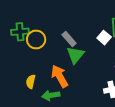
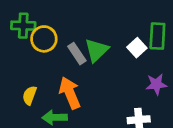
gray rectangle: (69, 39) -> (77, 54), moved
green triangle: (75, 55) -> (97, 50), moved

